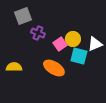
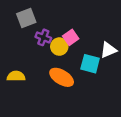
yellow circle: (73, 39) -> (59, 47), moved
pink square: (60, 44) -> (71, 37), moved

